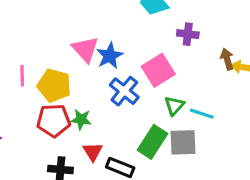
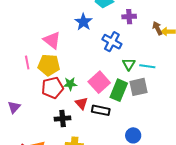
pink triangle: (85, 49) -> (52, 40), moved
blue star: (110, 56) -> (83, 22), moved
pink square: (158, 70) -> (99, 82), moved
blue cross: (124, 91) -> (112, 42), moved

